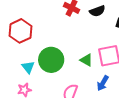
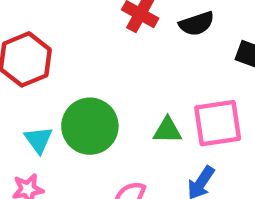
green triangle: (86, 60) -> (167, 130), turned -32

